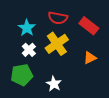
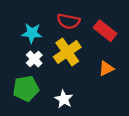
cyan star: (27, 28) -> (32, 33), turned -30

